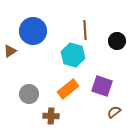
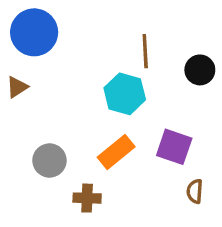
blue circle: (33, 31) -> (34, 32), moved
brown semicircle: (114, 112) -> (195, 191), turned -48

